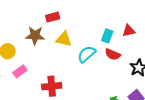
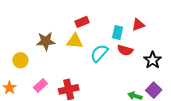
red rectangle: (53, 17) -> (82, 22), moved
pink rectangle: (20, 71) -> (40, 85), moved

